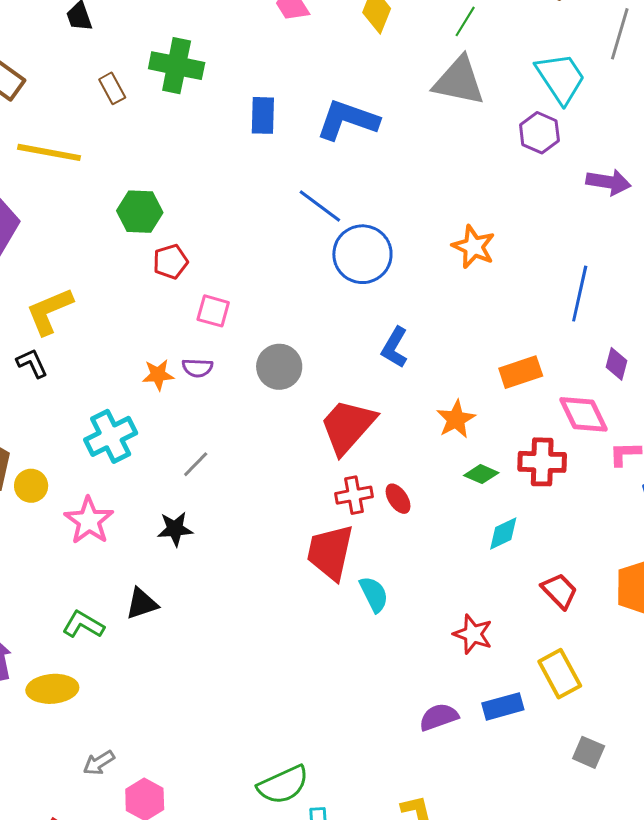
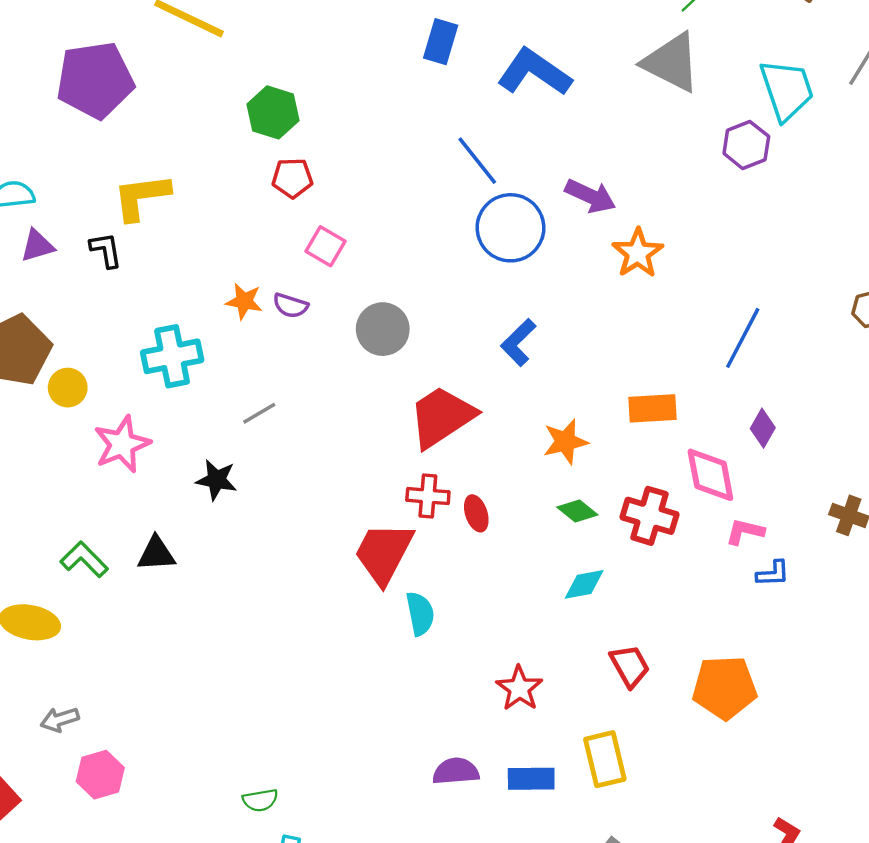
purple arrow: (609, 182) -> (590, 196), moved
green semicircle: (283, 785) -> (260, 800), size x0.6

